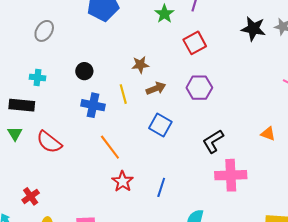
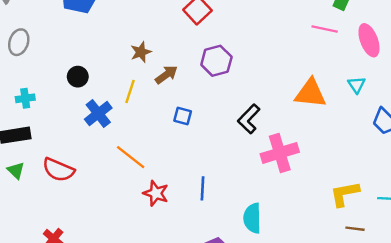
yellow line: (123, 94) -> (130, 91), turned 48
blue cross: (93, 105) -> (98, 114), turned -35
blue square: (160, 125) -> (183, 116), size x0.7
orange triangle: (268, 134) -> (310, 93), size x1.8

